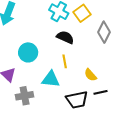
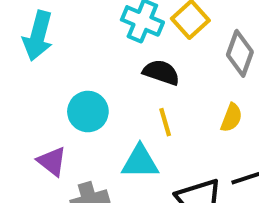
yellow semicircle: (90, 75) -> (231, 118), moved, turned -112

